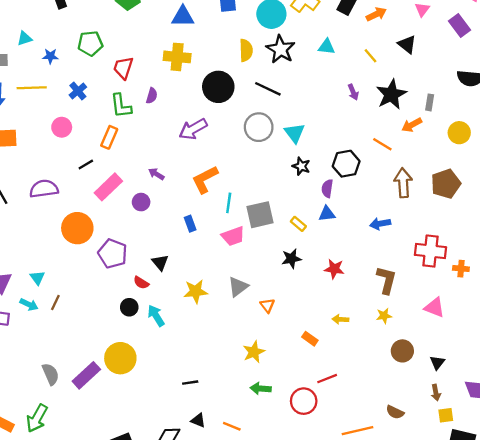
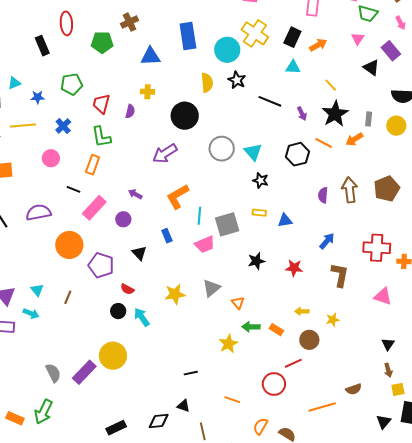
black triangle: (407, 44) -> (371, 68), moved
cyan triangle: (327, 47) -> (293, 67), moved
black star: (281, 49) -> (237, 80), size x0.7
yellow line: (371, 56) -> (331, 85), moved
yellow cross: (177, 57) -> (148, 92), size x0.6
black line: (268, 89) -> (270, 101), moved
purple semicircle: (152, 96) -> (130, 111), moved
yellow circle: (459, 133) -> (396, 126), moved
orange line: (382, 144) -> (324, 143), moved
black hexagon: (346, 164) -> (297, 154), moved
black line: (86, 165) -> (74, 189), turned 56
purple semicircle: (327, 188) -> (323, 195), moved
yellow rectangle: (298, 224) -> (259, 213), moved, turned -32
blue arrow: (380, 224) -> (327, 241), moved, turned 144
black triangle: (160, 263) -> (139, 253), moved
brown line: (55, 302) -> (68, 297), moved
yellow star: (384, 316) -> (333, 320), moved
brown circle: (402, 351) -> (309, 340), moved
black line: (190, 383) -> (191, 373), moved
green arrow: (261, 389) -> (251, 327), moved
brown semicircle: (395, 412) -> (354, 389), turned -42
orange line: (232, 426) -> (232, 400), moved

